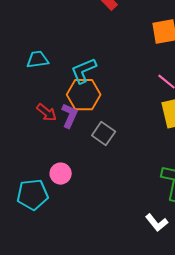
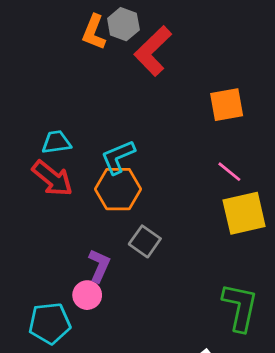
red arrow: (47, 113) -> (52, 178), moved, size x1.5
purple L-shape: (70, 116) -> (99, 266), moved

